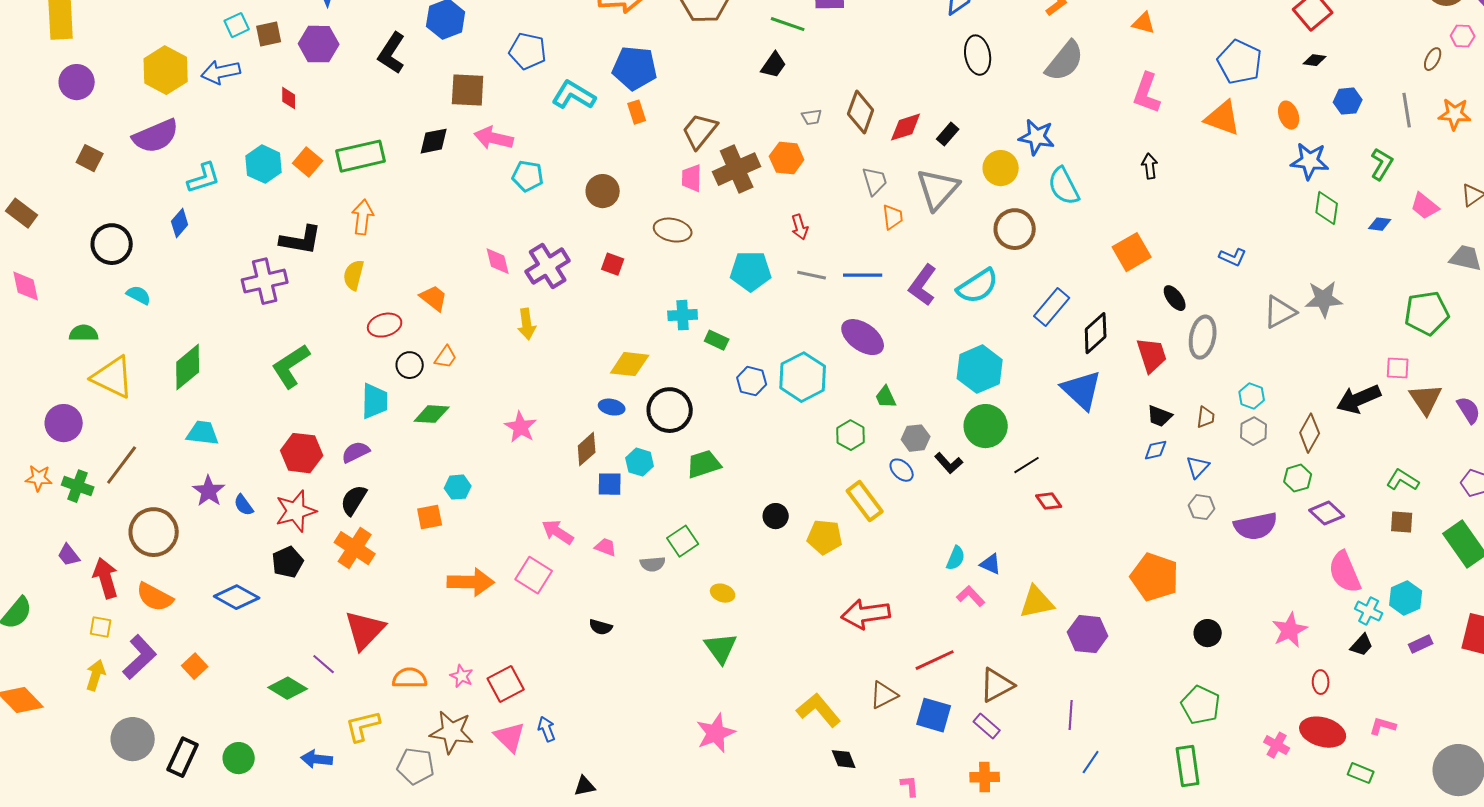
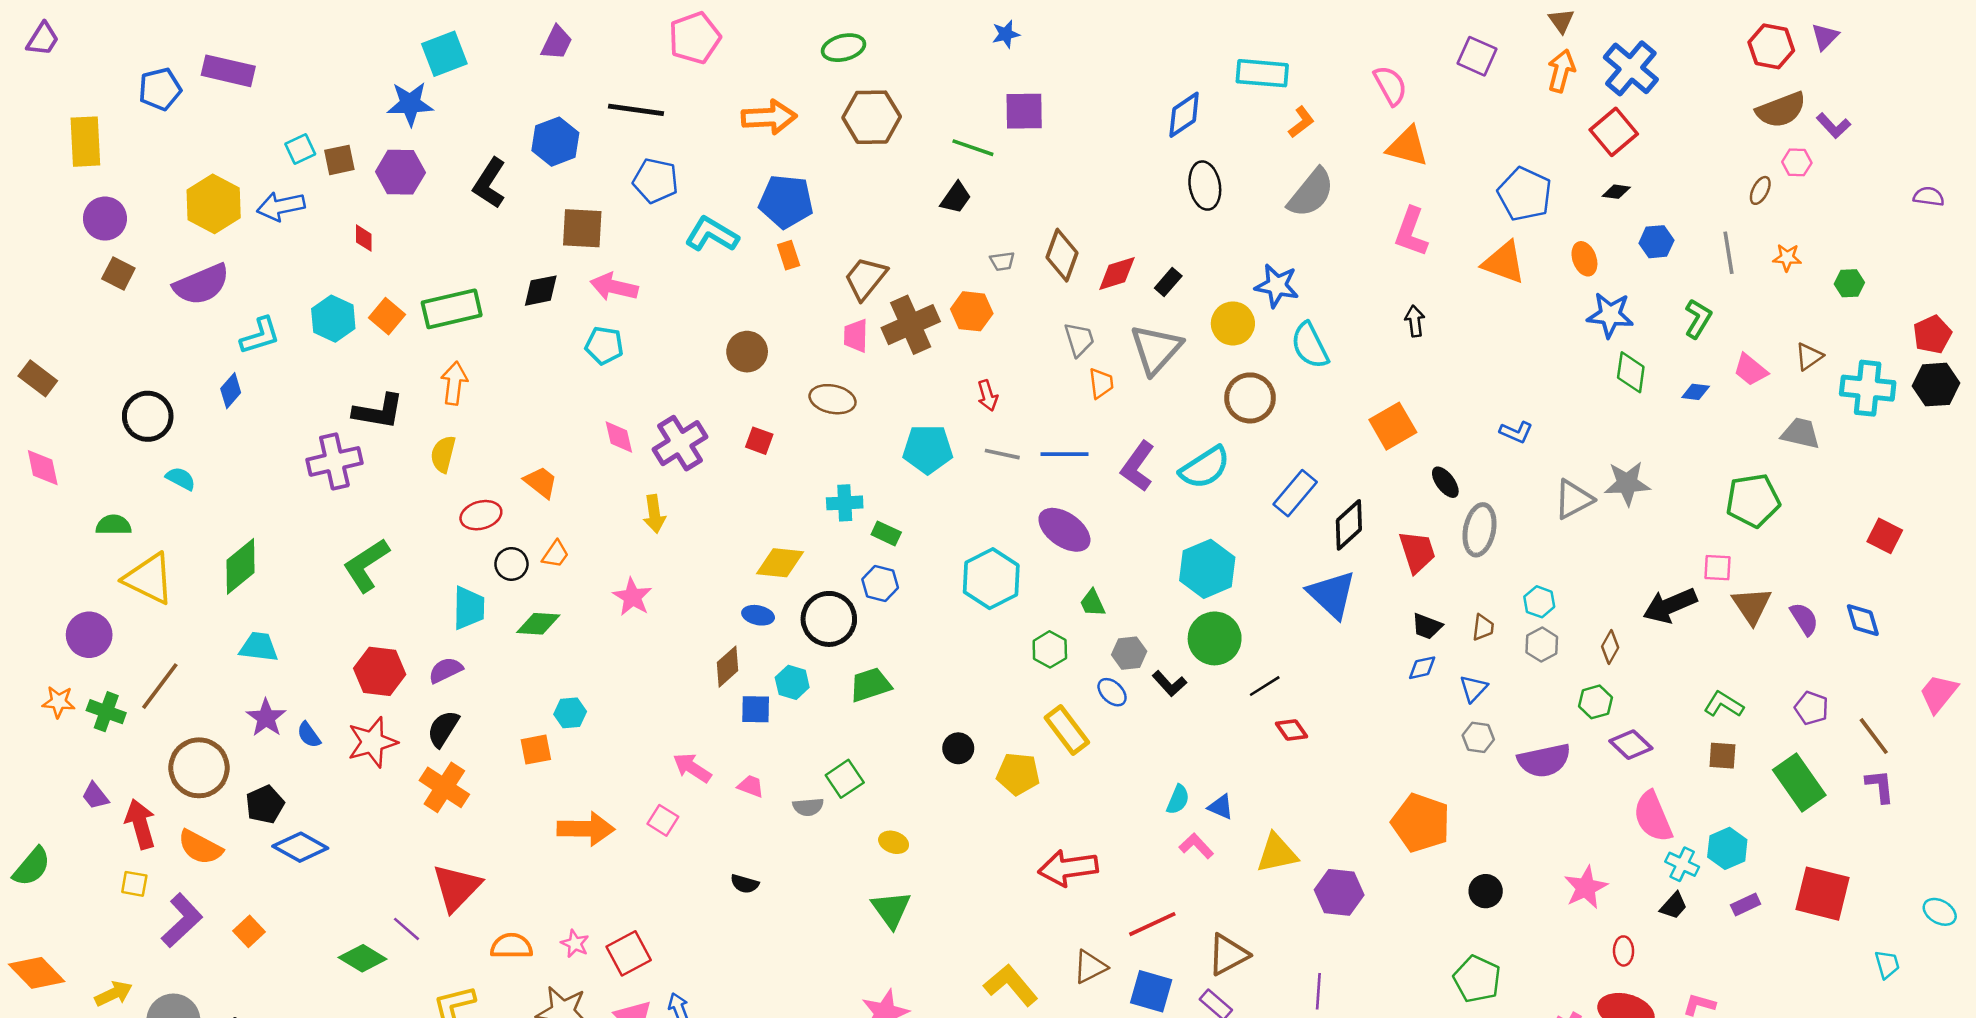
orange triangle: (1144, 23) -> (1407, 146), size x1.5
orange star: (1455, 114) -> (1787, 258), size x0.7
brown square: (90, 158) -> (118, 273), moved
cyan pentagon: (528, 176) -> (604, 345), moved
blue hexagon: (752, 381) -> (880, 583), moved
pink star: (521, 427) -> (632, 597), moved
brown diamond: (1310, 433) -> (1610, 647), size x0.7
black pentagon: (288, 562) -> (265, 804), moved
pink square: (534, 575) -> (663, 820), size x0.7
yellow arrow: (96, 675) -> (114, 994), moved, turned 48

